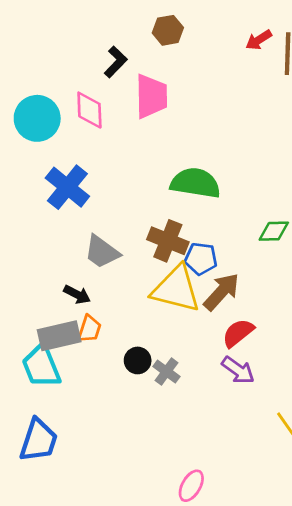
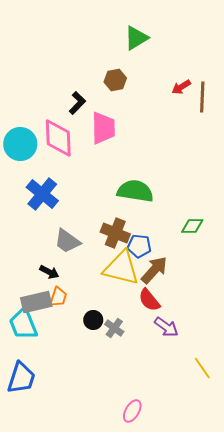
pink diamond: (89, 110) -> (58, 138), size x1.4
red semicircle: (238, 333) -> (149, 300), moved, turned -90

